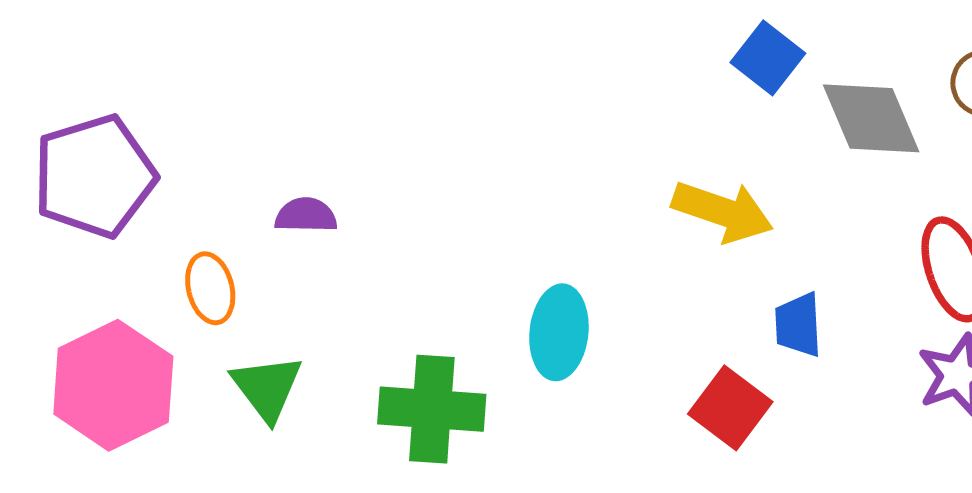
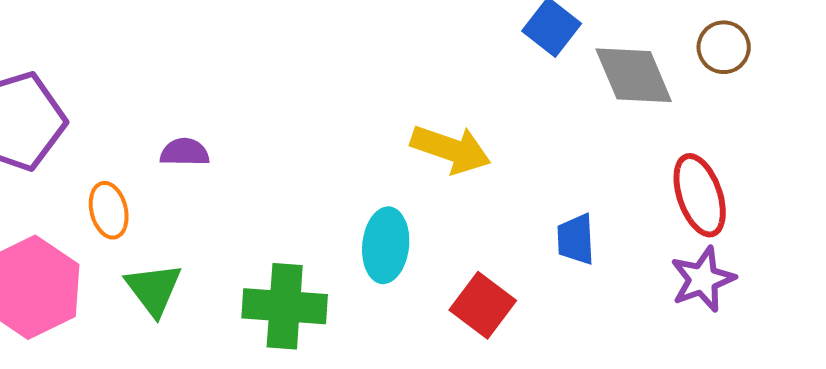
yellow arrow: (723, 211) -> (451, 149), moved
red square: (730, 408) -> (483, 305), moved

